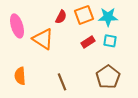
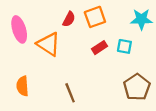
cyan star: (108, 17) -> (141, 19), moved
brown pentagon: (108, 77) -> (137, 87), moved

